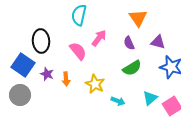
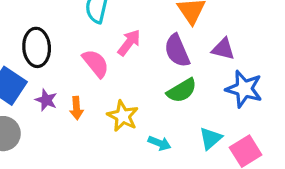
purple semicircle: (129, 43) -> (177, 51), size x1.5

